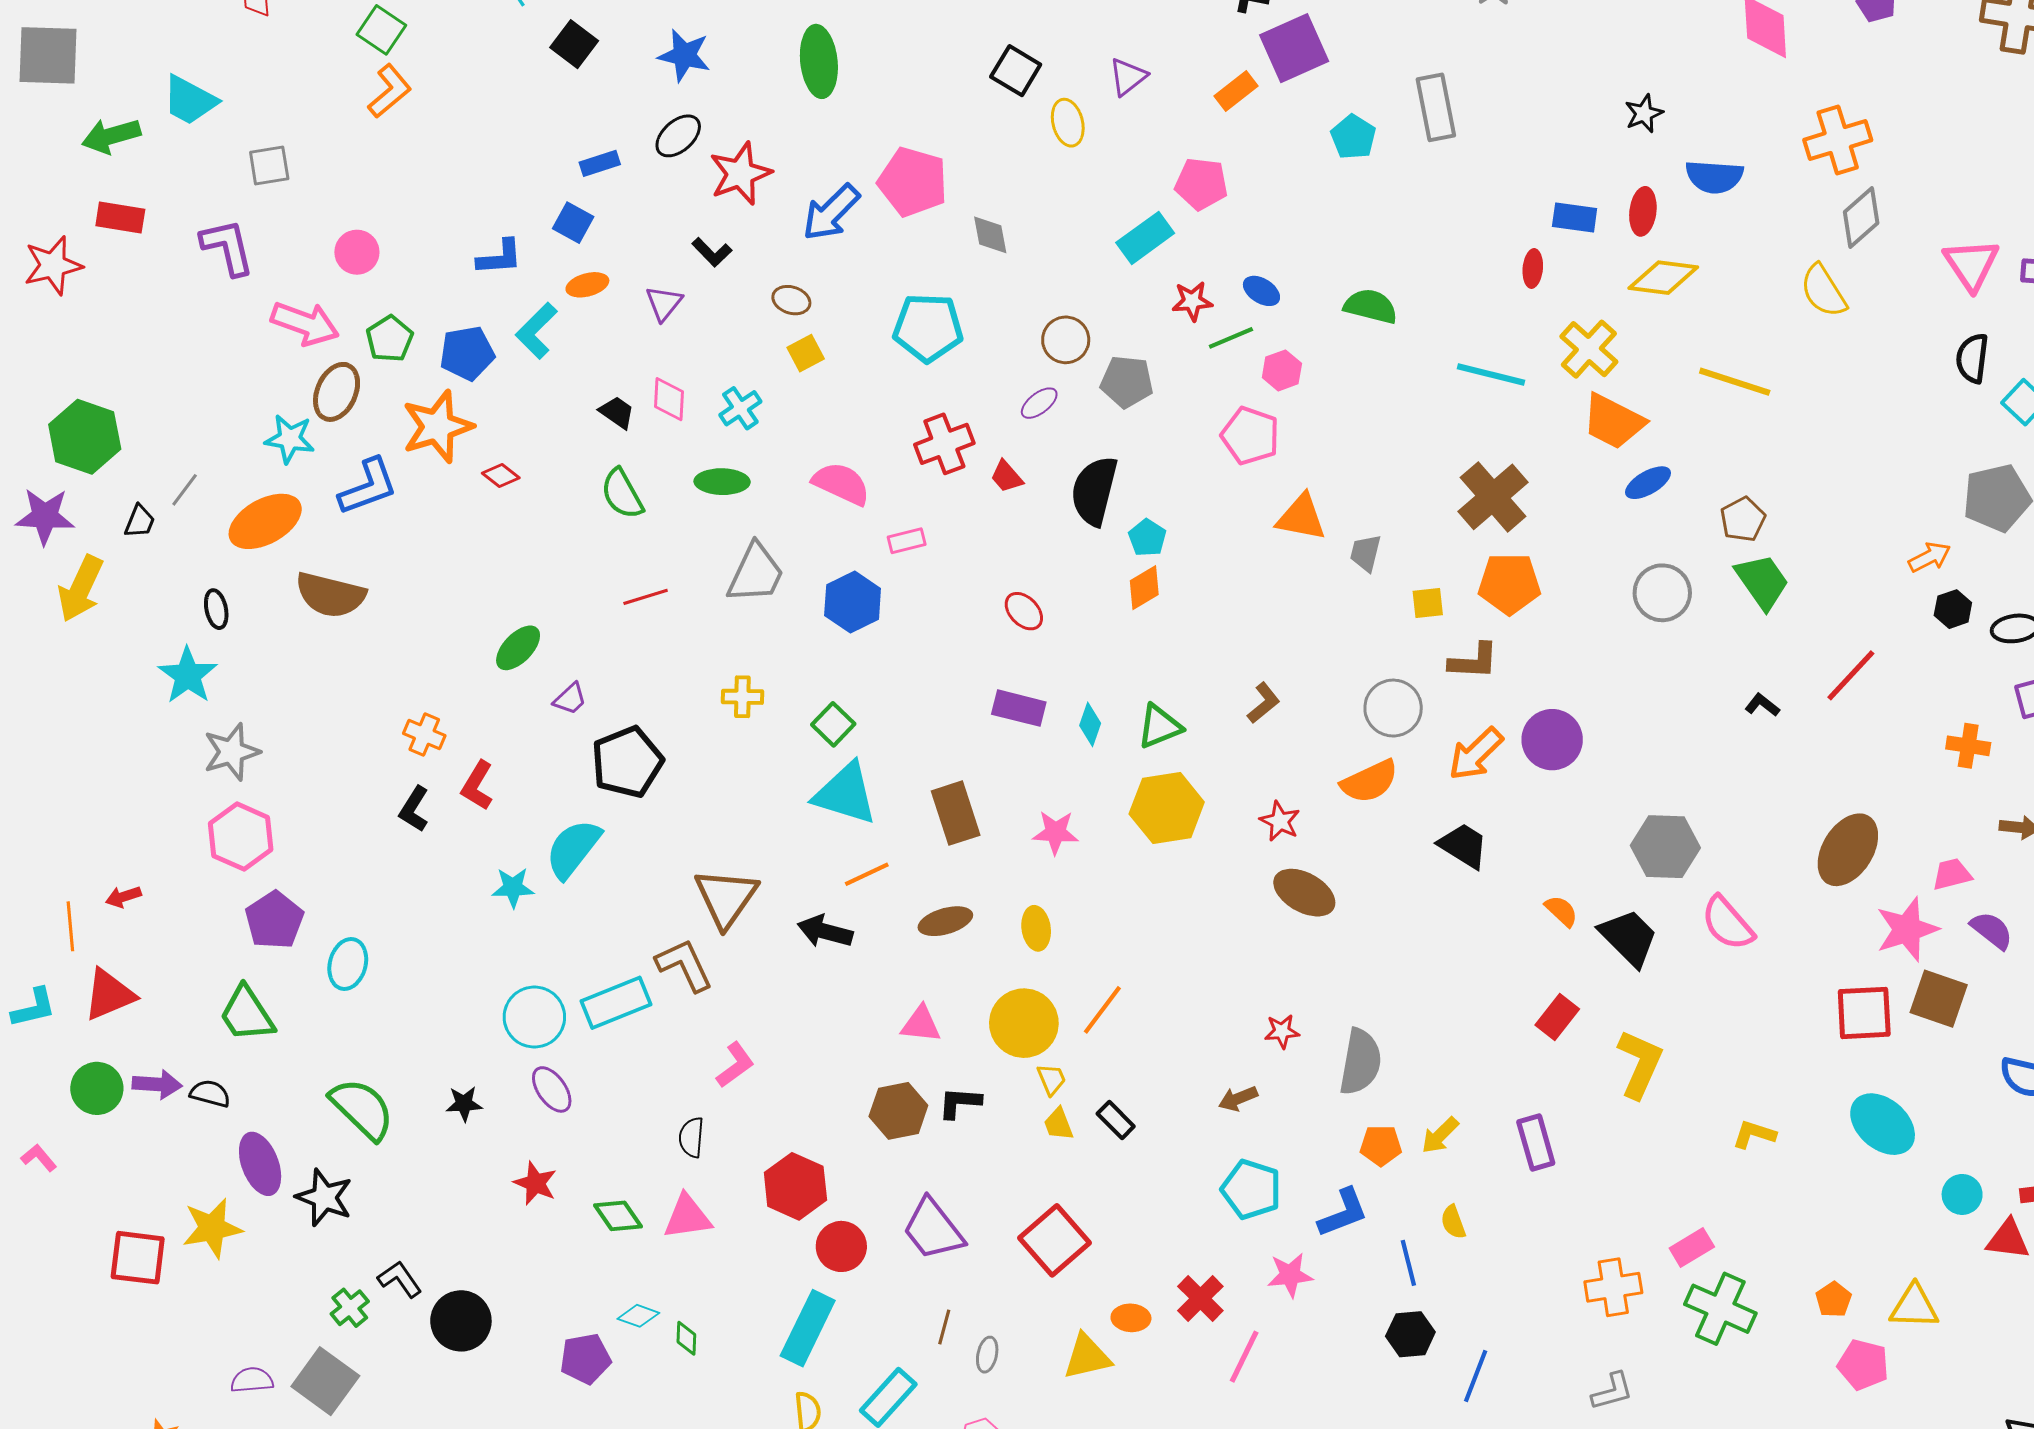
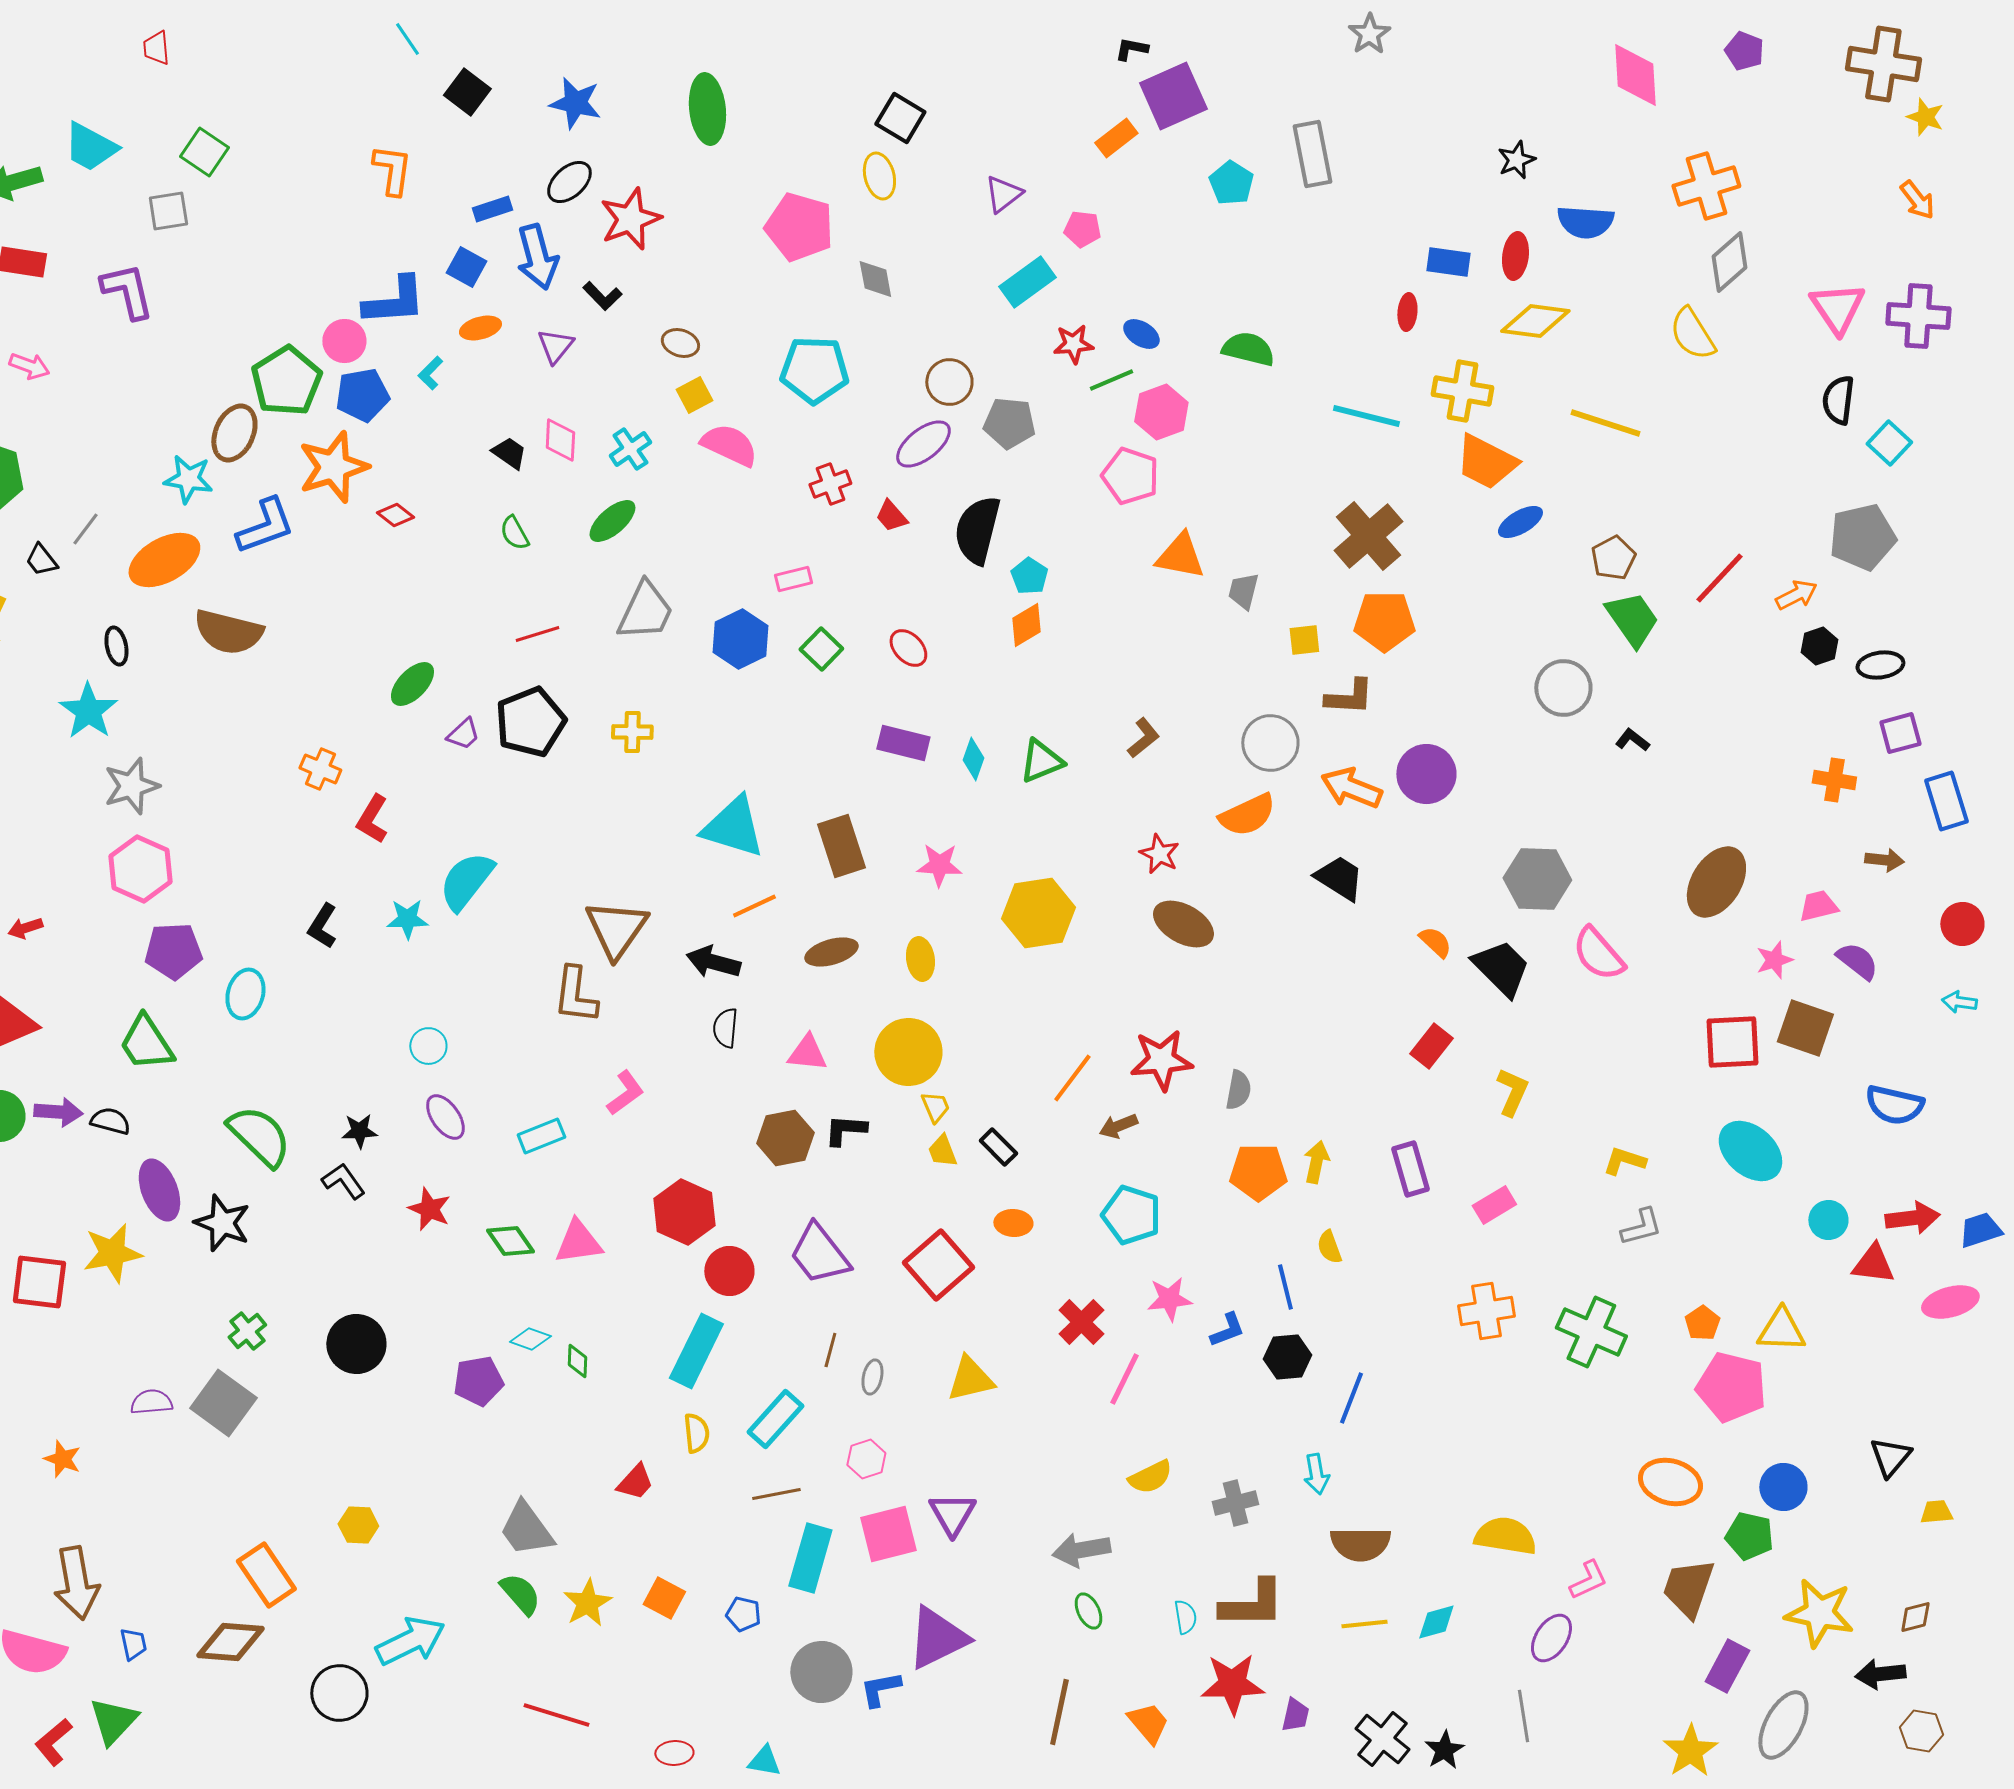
green square: (381, 30) -> (204, 152), moved
purple triangle: (1128, 77) -> (1003, 194), moved
orange L-shape: (390, 91) -> (392, 170), moved, turned -42
yellow ellipse: (1068, 123) -> (879, 176), moved
pink pentagon: (1201, 184) -> (1082, 229), size x0.7
blue arrow: (831, 212) -> (537, 257), moved, turned -60
pink circle: (357, 252) -> (344, 341), moved
blue L-shape: (500, 257) -> (394, 301), size x1.4
pink arrow: (305, 324) -> (29, 366), moved, size x0.6
cyan L-shape: (536, 331) -> (430, 373), size x0.6
green pentagon: (390, 339) -> (286, 381), size x1.5
yellow cross: (1589, 349) -> (1462, 391), turned -32
pink hexagon: (1282, 370) -> (1161, 412), size x1.4
purple ellipse: (1039, 403) -> (923, 444), size x1.5
red cross: (944, 444) -> (830, 484), size x0.7
green ellipse: (722, 482) -> (612, 521), turned -42
pink semicircle: (841, 484) -> (729, 445), moved
green semicircle: (622, 494) -> (514, 533), size x0.7
black trapezoid: (140, 521) -> (41, 560), turned 120
gray circle: (1662, 593) -> (1563, 688), moved
red line: (1851, 675) -> (1719, 578), moved
green square: (833, 724) -> (821, 649), moved
orange arrow: (1476, 754) -> (1351, 788), turned 66
black pentagon: (627, 762) -> (530, 722), moved
yellow hexagon: (1167, 808) -> (1038, 913), moved
black L-shape: (414, 809) -> (322, 926), moved
purple pentagon: (274, 920) -> (173, 951), turned 30
pink star: (1907, 929) -> (1774, 960), size x0.6
brown L-shape: (684, 965) -> (575, 995), turned -148
cyan rectangle: (616, 1003) -> (541, 1136), moved, size x0.7
orange line: (1102, 1010) -> (1072, 1078), moved
cyan circle: (534, 1017) -> (428, 1046), size x0.6
red star: (1282, 1031) -> (1161, 1060), size x1.8
gray semicircle: (1360, 1062) -> (1238, 1090), size x0.6
yellow L-shape: (1640, 1064) -> (1512, 1092), size x0.7
yellow arrow: (1440, 1135) -> (1316, 1162), turned 147
black semicircle: (691, 1137) -> (725, 1028), moved
orange pentagon: (1381, 1146) -> (1258, 1172), size x1.4
blue L-shape: (1343, 1213) -> (1227, 1330), moved, size x0.7
pink rectangle: (1692, 1247) -> (1494, 1205), moved
black L-shape: (400, 1279) -> (343, 1181), moved
orange ellipse: (1131, 1318) -> (1013, 1223), moved
pink pentagon: (1863, 1365) -> (1731, 1387), size x1.4
gray L-shape: (1612, 1391) -> (1641, 1227), moved

